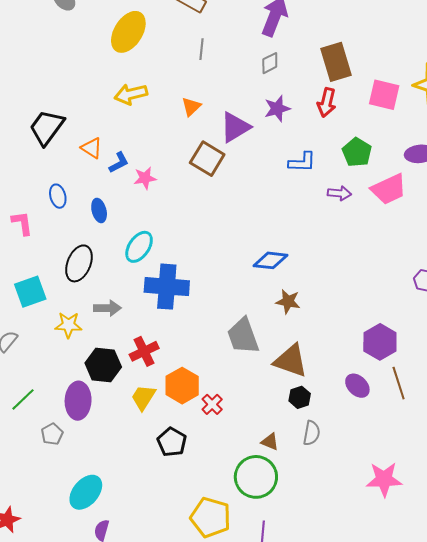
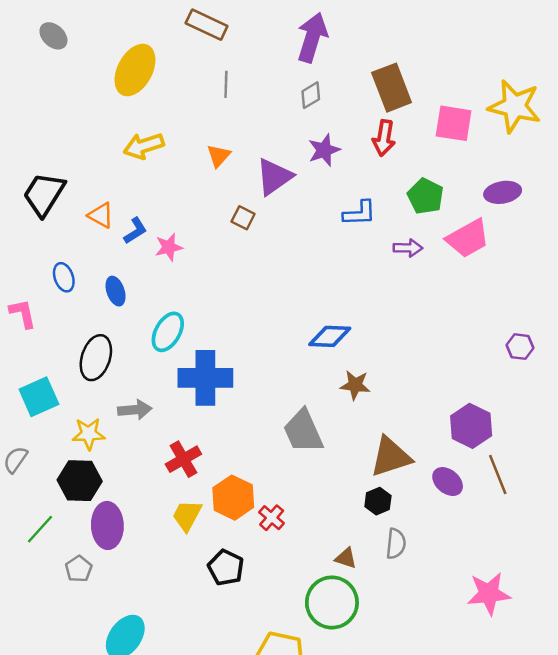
brown square: (207, 159) -> (243, 218), size x0.6
brown triangle: (291, 361) -> (391, 457), moved, turned -33
black hexagon: (103, 365) -> (80, 481), moved

